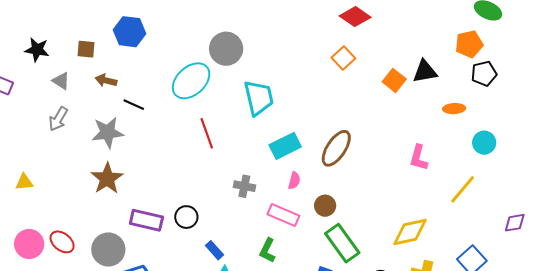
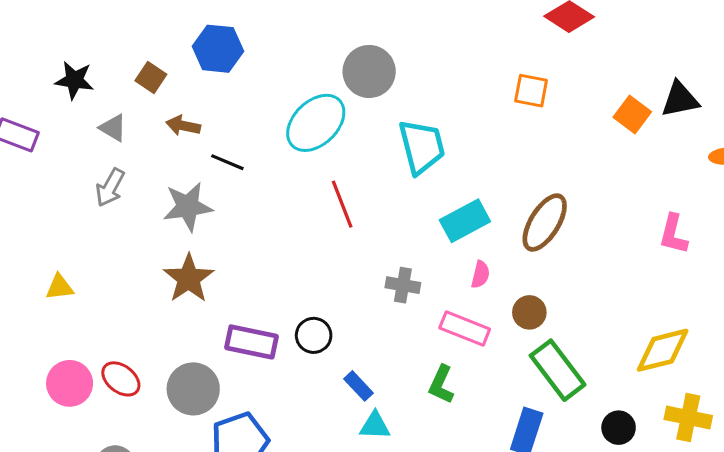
brown square: (86, 49) -> (151, 77), turned 30
orange square: (343, 58) -> (531, 91), moved, turned -35

